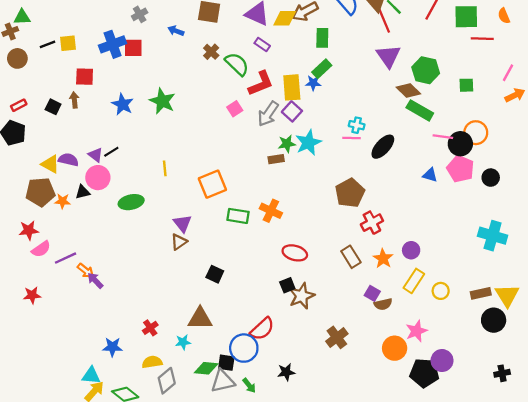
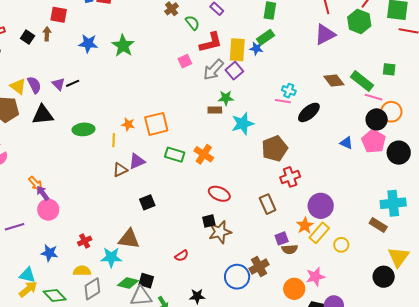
purple triangle: (388, 56) -> (325, 35), turned 30
green semicircle: (237, 64) -> (192, 23), size x0.7
green hexagon: (426, 70) -> (359, 22), moved
brown diamond: (408, 91) -> (334, 81), moved
blue star: (123, 104) -> (88, 44), turned -30
green rectangle: (420, 110) -> (362, 81), moved
pink line: (443, 137) -> (374, 97), moved
cyan star: (308, 143) -> (243, 124), moved
purple semicircle: (68, 160) -> (34, 85), turned 42
yellow line: (165, 168) -> (114, 140), moved
pink circle: (98, 178) -> (48, 210), moved
black circle: (491, 178) -> (399, 153), size x1.5
black triangle: (83, 192) -> (43, 115), size x1.6
orange star: (63, 201) -> (128, 124), moved
purple triangle: (182, 223) -> (137, 161), moved, turned 36
cyan cross: (493, 236) -> (393, 203), turned -30
purple circle: (411, 250) -> (321, 206), size x1.6
purple line: (66, 258) -> (15, 227), moved
orange star: (383, 259) -> (305, 226), moved
black square: (215, 274) -> (147, 202), turned 35
purple square: (372, 293) -> (282, 238), turned 32
brown rectangle: (481, 293) -> (378, 225), moved, turned 36
red semicircle: (262, 329) -> (182, 256), size x0.6
brown cross: (337, 337) -> (259, 267), moved
cyan star: (183, 342) -> (111, 257), size x1.5
blue circle: (244, 348) -> (237, 277), moved

